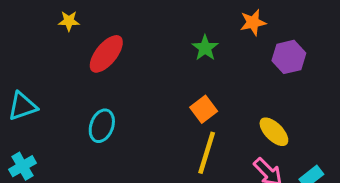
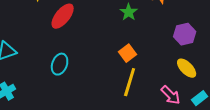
purple hexagon: (289, 57) -> (185, 34), moved
yellow ellipse: (274, 132) -> (187, 68), moved

